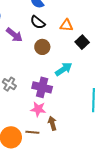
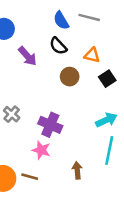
brown circle: (42, 47) -> (70, 77), moved
cyan arrow: (64, 69) -> (106, 120), moved
brown arrow: (52, 123) -> (77, 170), moved

